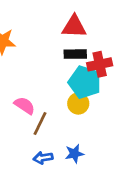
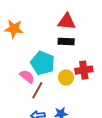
red cross: (100, 64) -> (84, 70), moved
cyan pentagon: (85, 82) -> (43, 63), moved

